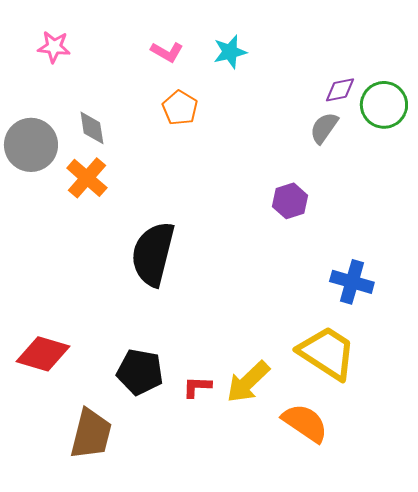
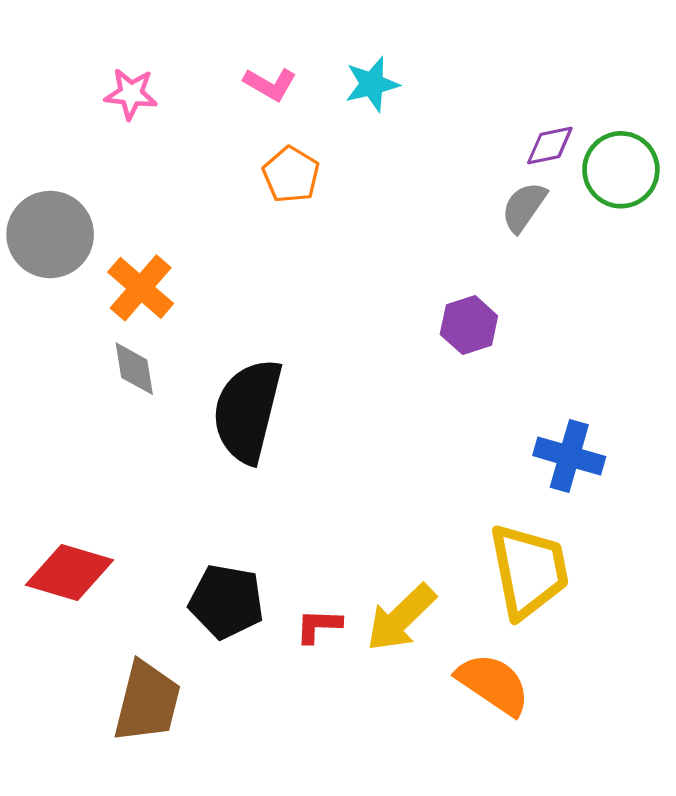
pink star: (54, 47) -> (131, 94), moved
gray diamond: (92, 128) -> (134, 369), moved
yellow trapezoid: (327, 353) -> (529, 571), turned 46

